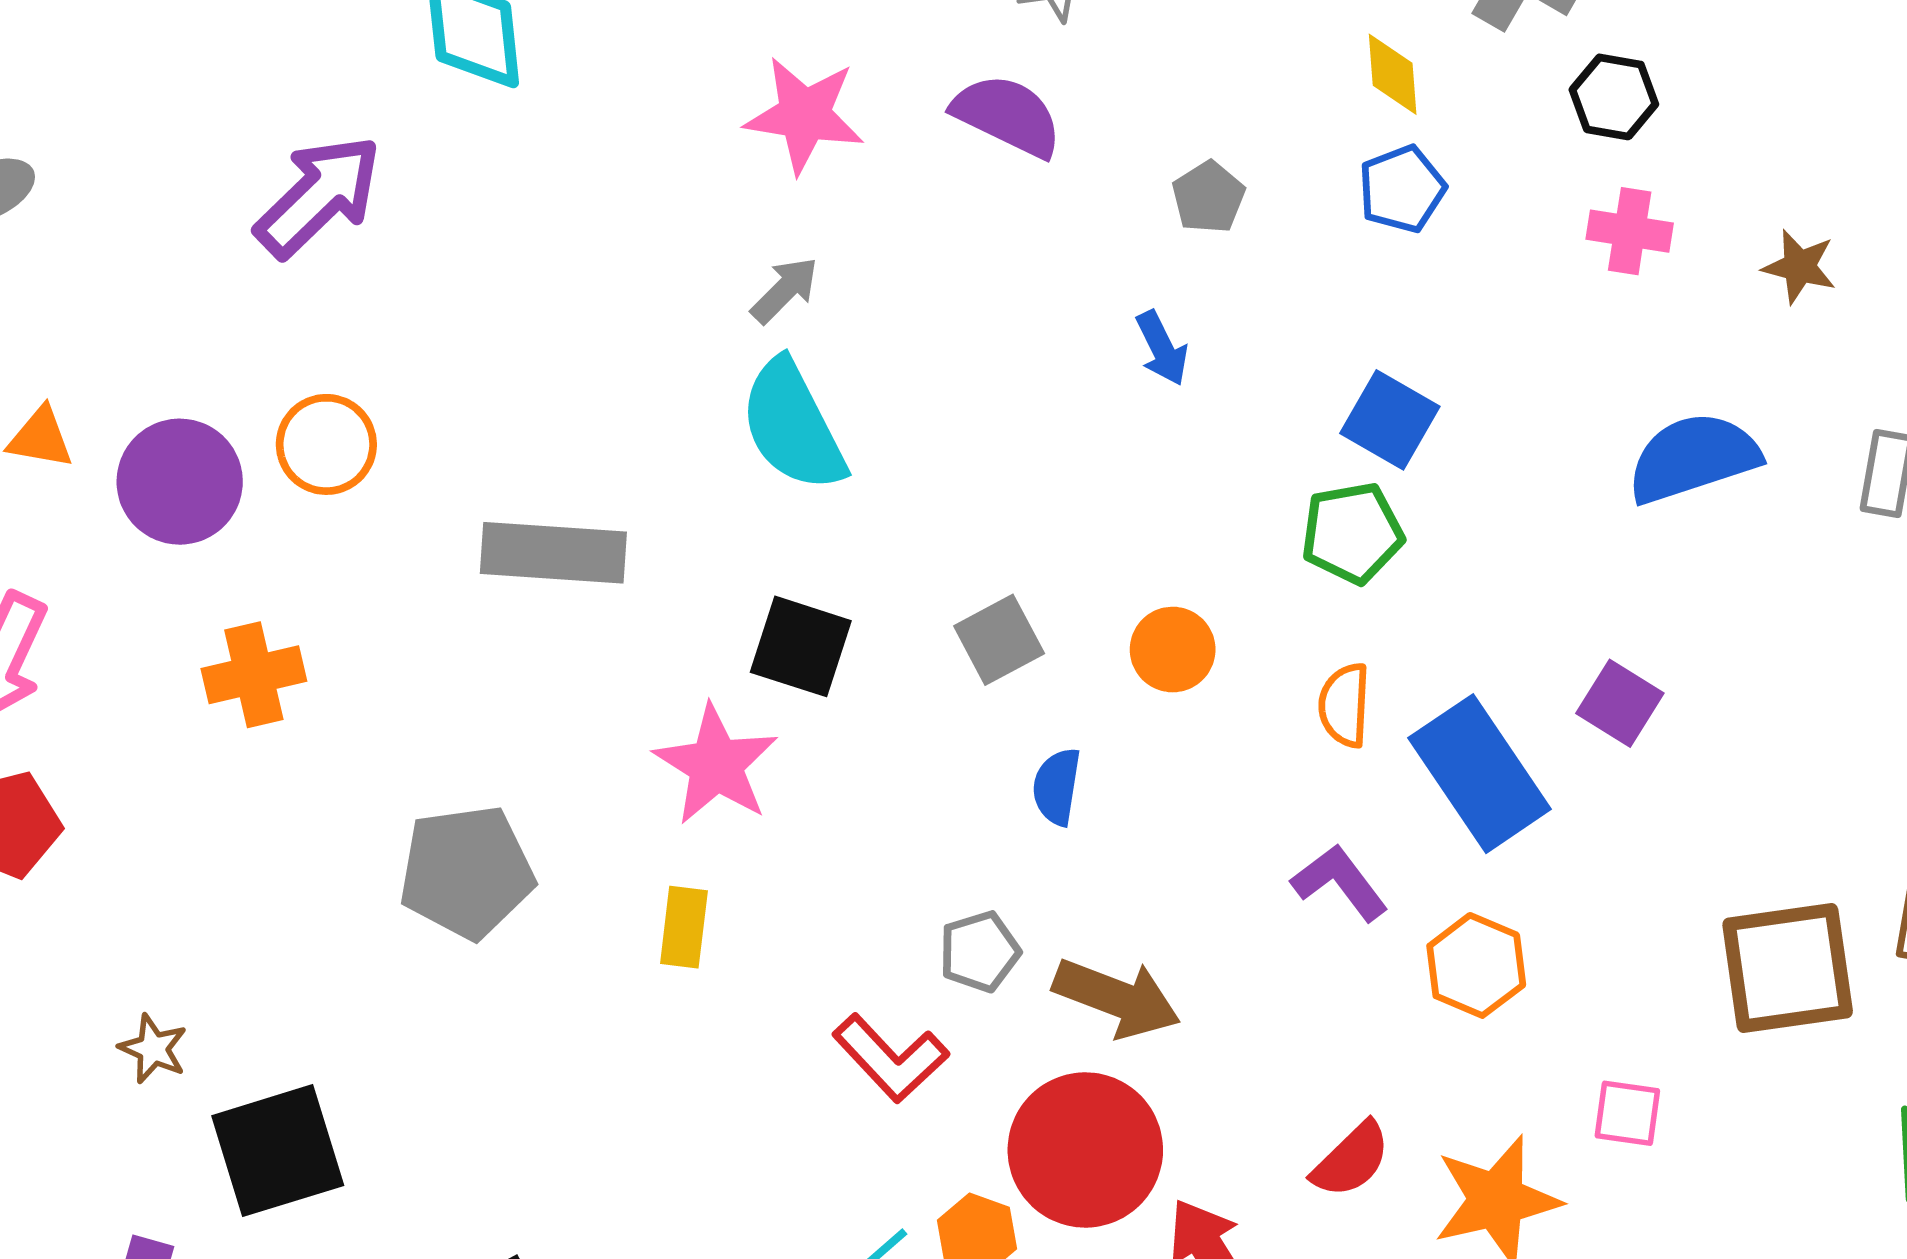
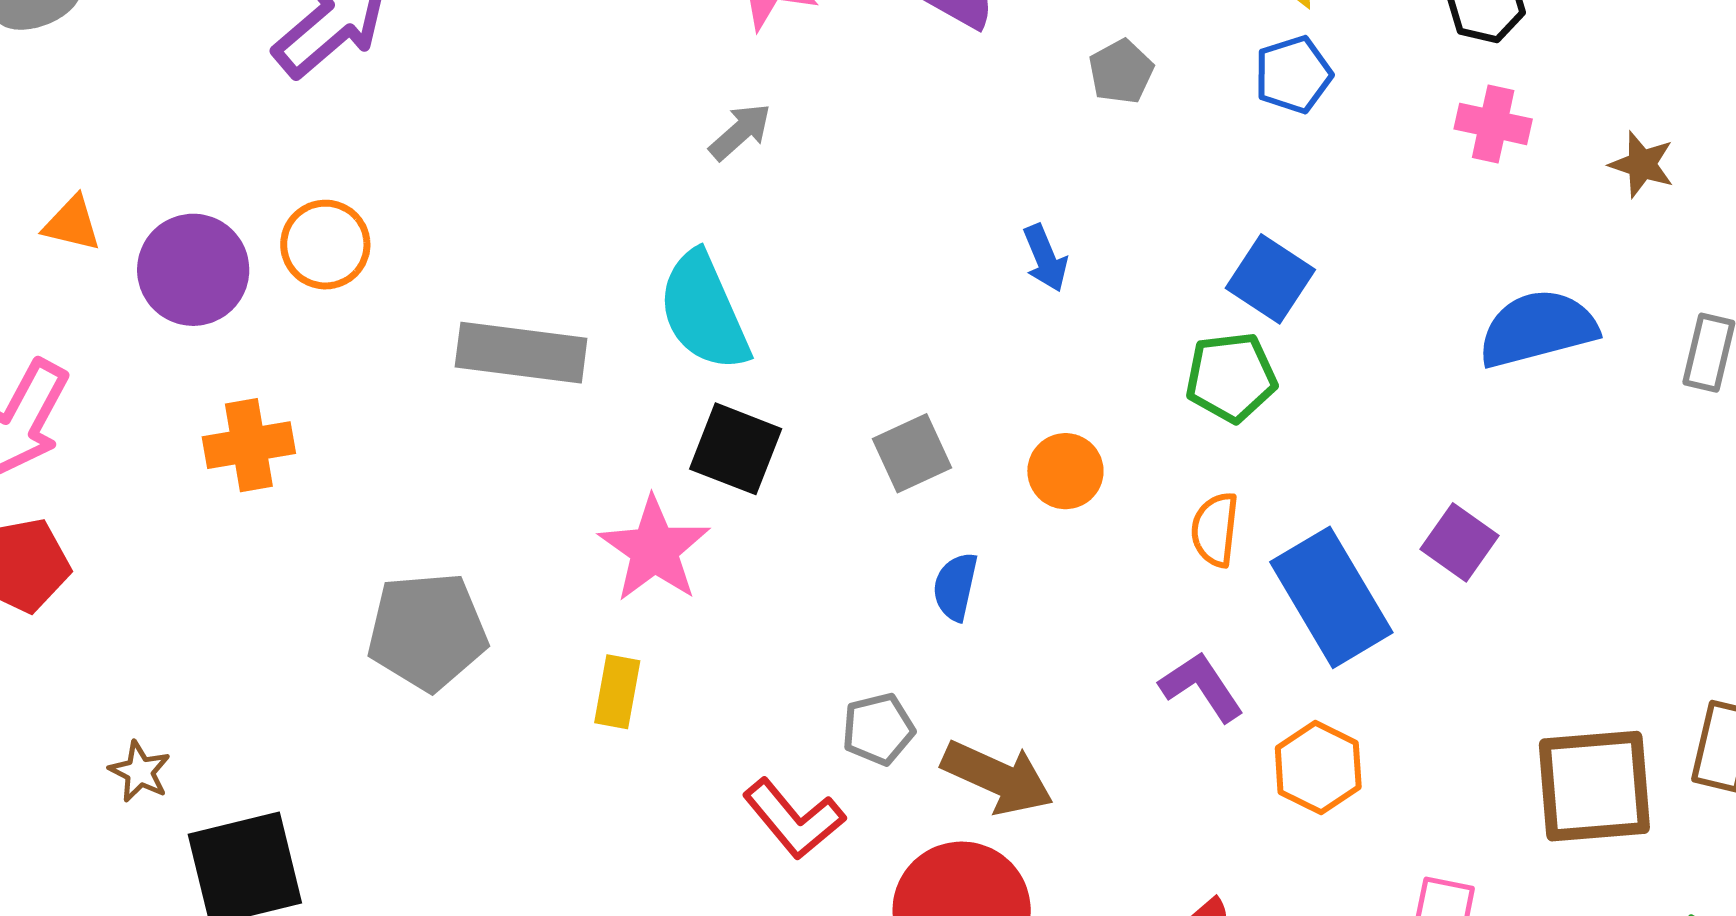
blue arrow: (1162, 348) -> (1045, 258), moved
cyan semicircle: (793, 426) -> (704, 311), moved

